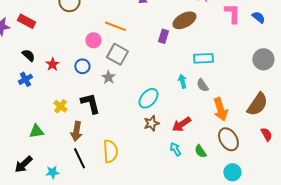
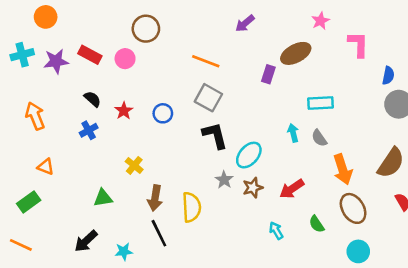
blue semicircle: (258, 17) -> (388, 76), moved, turned 64
pink circle: (93, 40) -> (125, 59), moved
gray star: (108, 77) -> (224, 180), moved
black L-shape: (90, 103) -> (215, 135), moved
cyan arrow: (175, 149) -> (276, 231), moved
yellow semicircle: (110, 151) -> (192, 207), moved

